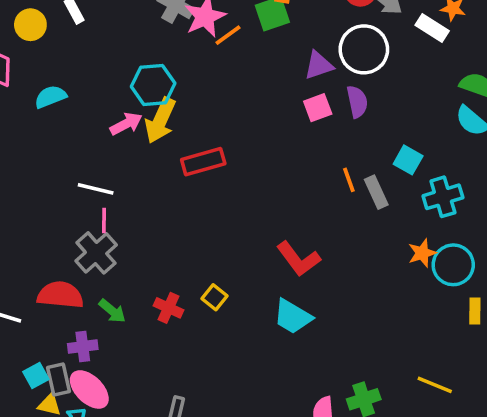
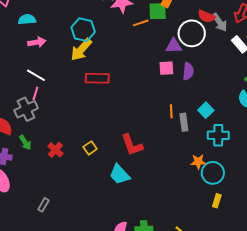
orange line: (228, 35) -> (141, 23), moved
white circle: (364, 49) -> (192, 33), moved
pink arrow: (126, 124) -> (37, 42), moved
yellow square: (215, 297) -> (90, 148), moved

